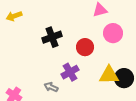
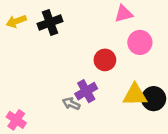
black cross: (52, 37) -> (50, 22), moved
gray arrow: (51, 87) -> (71, 104), moved

